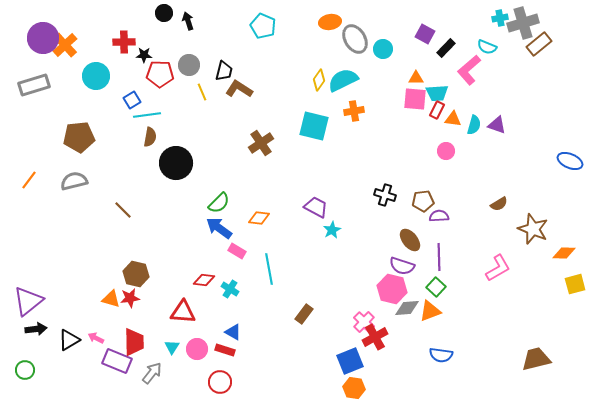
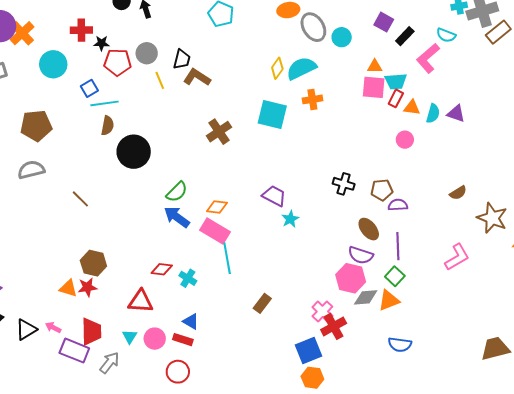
pink rectangle: (237, 251) -> (215, 231), moved, size x1.6

